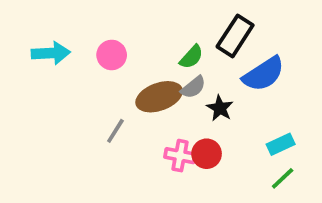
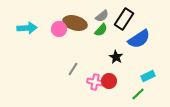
gray semicircle: (193, 87) -> (102, 16), moved
brown ellipse: (159, 97) -> (75, 23), moved, turned 35
gray line: (115, 131) -> (73, 69), moved
green line: (283, 178) -> (138, 94), moved

